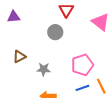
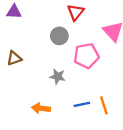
pink pentagon: (82, 65) -> (86, 56), moved
gray star: (44, 69) -> (58, 77), moved

